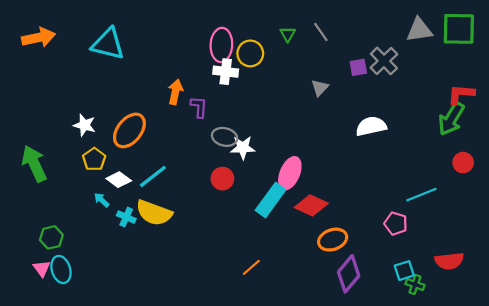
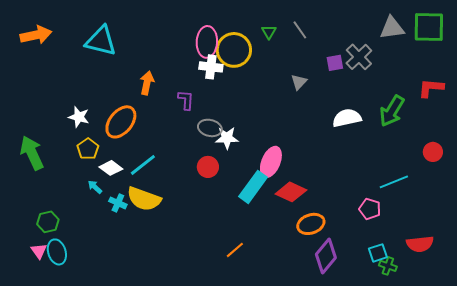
yellow circle: (250, 53) -> (234, 50), size x1.4
orange arrow: (175, 92) -> (147, 83), moved
green arrow: (451, 119) -> (392, 111), moved

